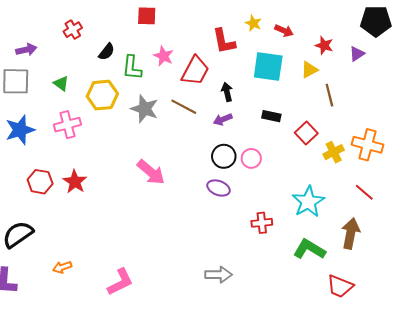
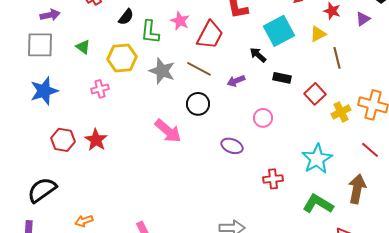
cyan square: (268, 67) -> (279, 31), turned -36
black arrow: (227, 92) -> (258, 55), moved, turned -36
pink cross: (67, 125) -> (100, 89), moved, size x0.7
black circle: (224, 156) -> (198, 104), moved

